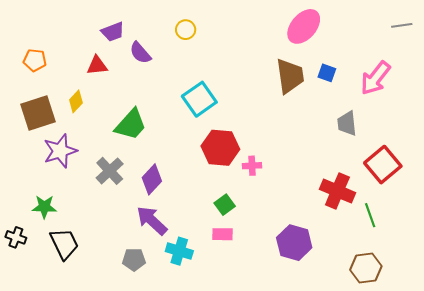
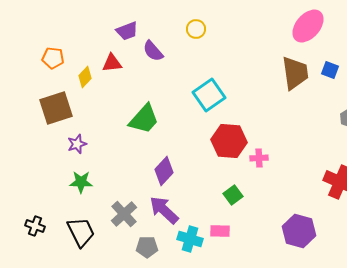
yellow diamond: (76, 101) -> (85, 77), moved
purple star: (60, 151) -> (77, 144), size x0.6
gray cross: (110, 171) -> (124, 214), moved
green star: (44, 207) -> (81, 182), moved
pink rectangle: (223, 234) -> (220, 231), moved

